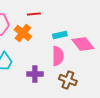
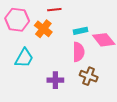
purple cross: (35, 74) -> (55, 80), moved

